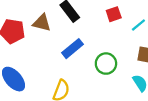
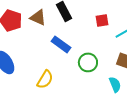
blue rectangle: (73, 49) -> (61, 44), turned 66

